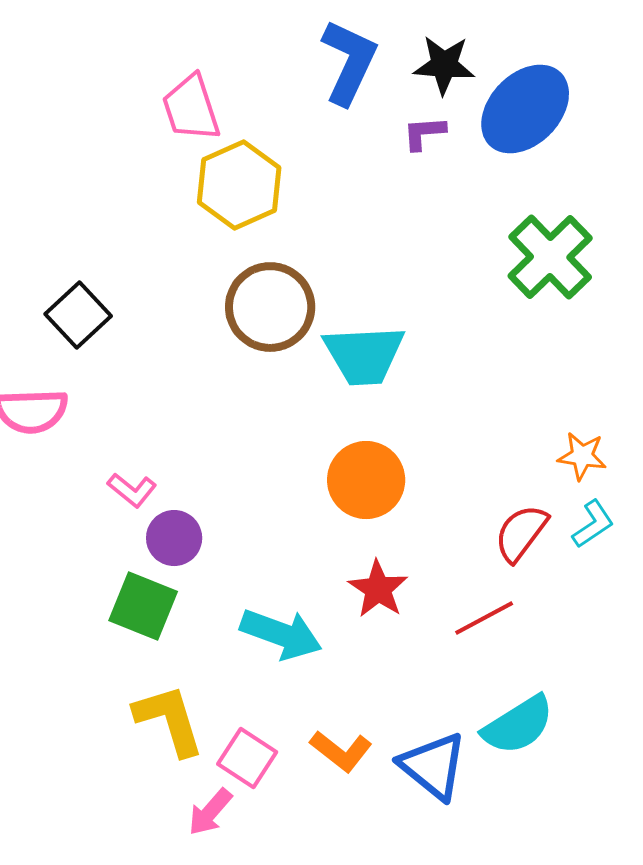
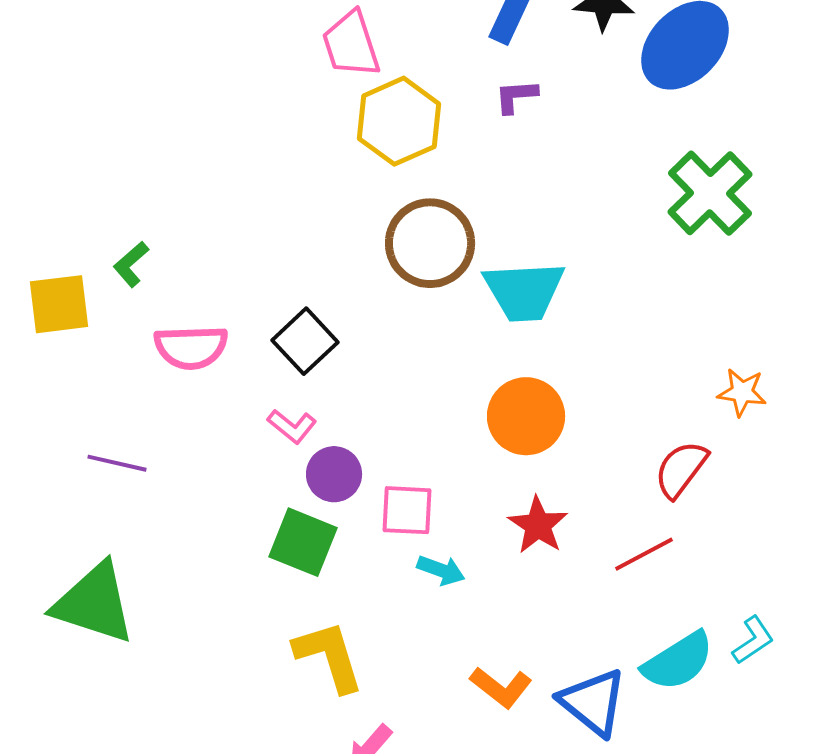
purple L-shape: (424, 133) -> (516, 96), moved
black square: (78, 315) -> (305, 341), moved
cyan L-shape: (593, 524) -> (753, 640), moved
cyan arrow: (281, 634) -> (441, 570), size x0.6
pink square: (247, 758) -> (407, 510), moved, turned -30

